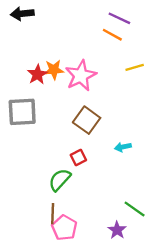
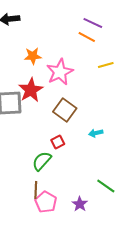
orange star: (54, 70) -> (33, 56), moved
red star: (37, 74) -> (31, 90), moved, size x1.4
purple star: (117, 230) -> (80, 204), moved

